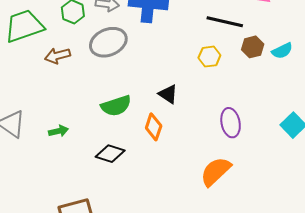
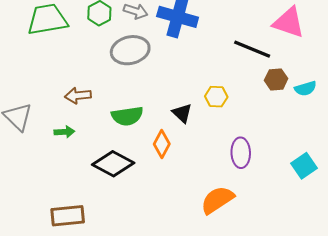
brown arrow: (57, 56) -> (78, 96), moved
yellow hexagon: (209, 57) -> (216, 97), moved
black diamond: (110, 154) -> (113, 164), size x1.4

